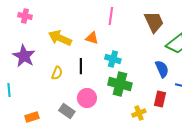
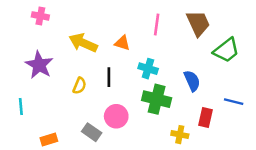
pink line: (111, 16) -> (157, 25), moved
blue semicircle: (162, 69) -> (192, 81), moved
yellow cross: (139, 113) -> (180, 135), turned 32

